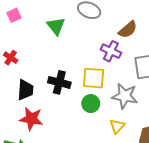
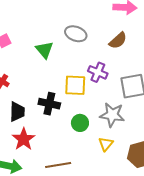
brown semicircle: (128, 30) -> (118, 41), moved
yellow square: (94, 78) -> (75, 85), moved
red star: (31, 119) -> (24, 139), turned 30

